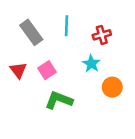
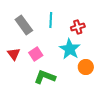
cyan star: (91, 64) -> (70, 49), size x1.5

